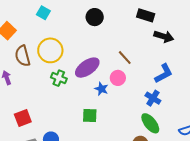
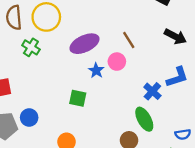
black arrow: (164, 36) -> (175, 37), moved
blue L-shape: (164, 74) -> (177, 77), moved
green cross: (59, 78) -> (31, 47), moved

